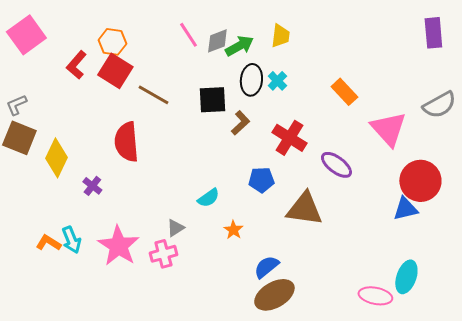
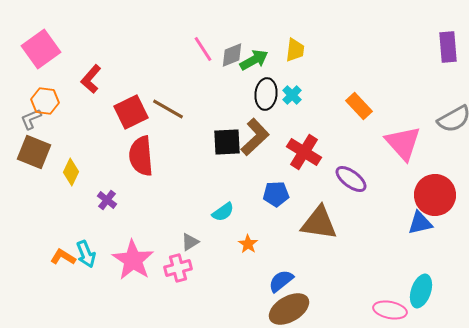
orange hexagon: (112, 42) -> (45, 101), moved
red square: (115, 71) -> (131, 112), moved, turned 32
black square: (212, 100) -> (227, 142), moved
brown L-shape: (240, 123) -> (255, 137), size x1.5
yellow diamond: (56, 158) -> (71, 172), size x0.7

